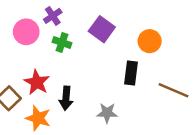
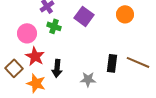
pink circle: (26, 32) -> (27, 33), moved
orange circle: (150, 41) -> (125, 14), moved
black rectangle: (131, 73) -> (112, 63), moved

